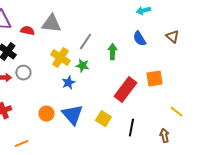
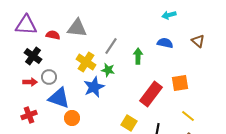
blue semicircle: (139, 39) -> (165, 43), turned 133
blue star: (68, 83) -> (94, 87), size x1.5
yellow line: (176, 112) -> (188, 116), moved
blue triangle: (72, 115) -> (59, 98), moved, turned -30

